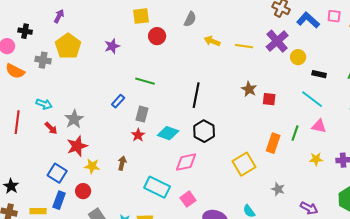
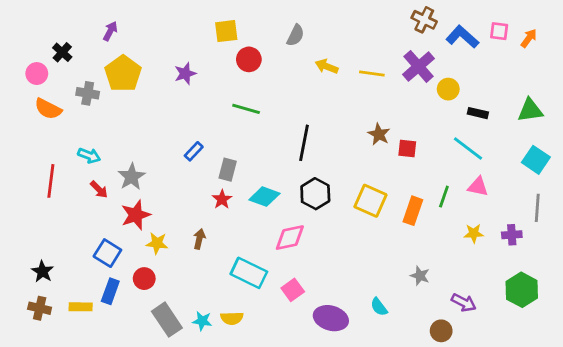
black cross: (25, 31) -> (62, 52), turned 32
green line: (145, 81) -> (246, 109), moved
yellow square: (244, 164) -> (370, 201), moved, turned -35

